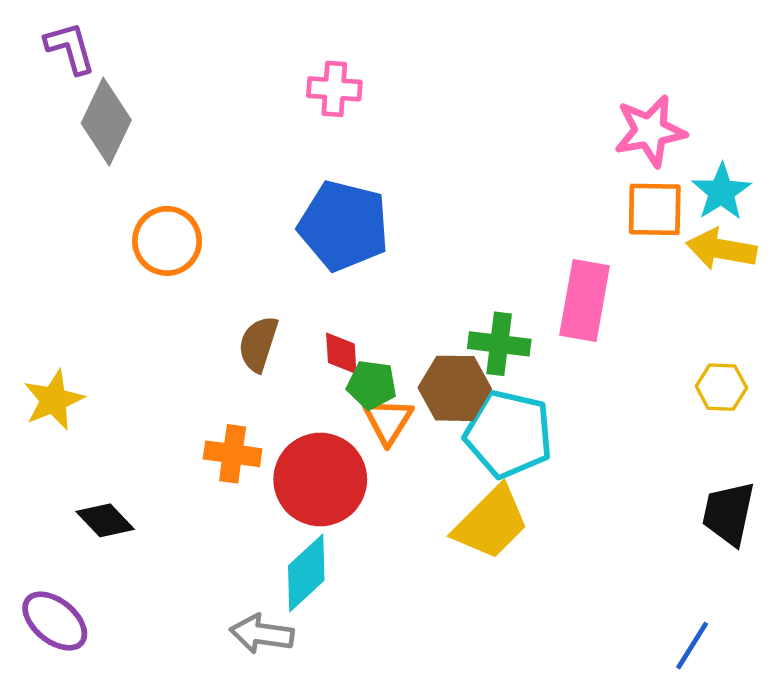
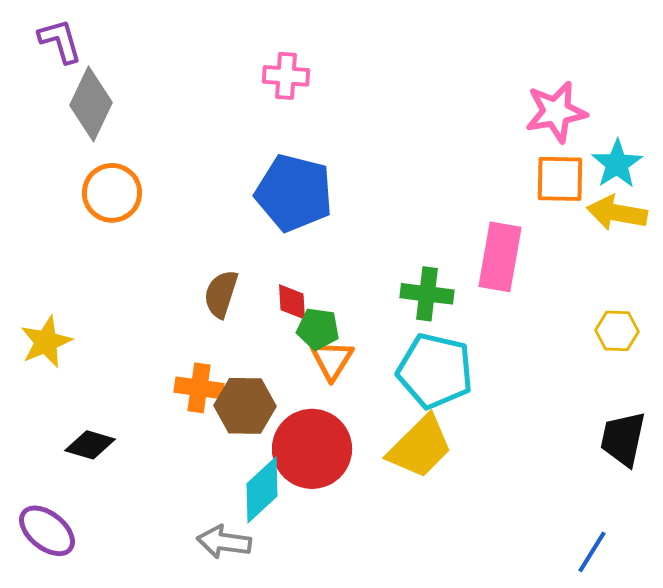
orange circle: (167, 241) -> (112, 193), moved
brown hexagon: (455, 388) -> (245, 406), moved
red circle: (320, 479) -> (312, 449), moved
black diamond: (105, 520) -> (90, 445), turned -30

